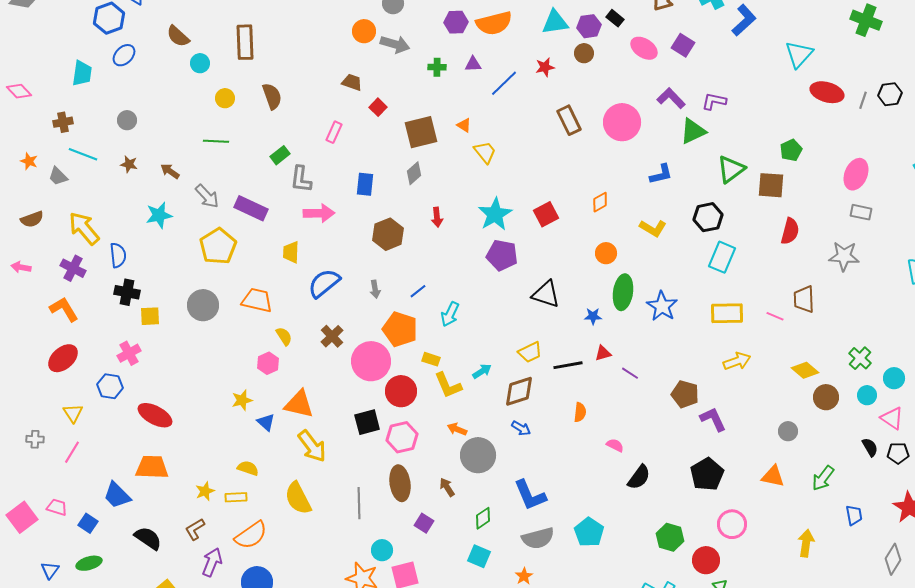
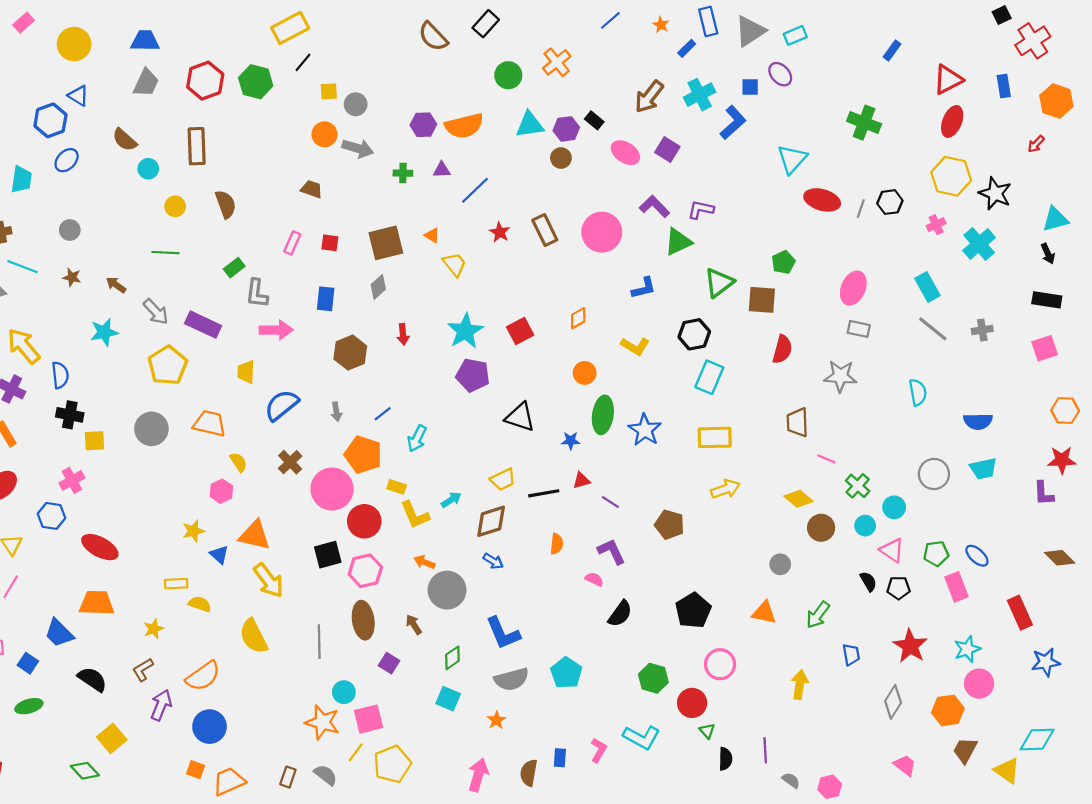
red star: (545, 67) -> (500, 232), moved, turned -30
red square: (378, 107) -> (330, 243), moved, turned -36
pink line: (775, 316) -> (826, 459), moved
purple L-shape: (713, 419) -> (611, 551), moved
yellow rectangle: (236, 497) -> (176, 584), moved

